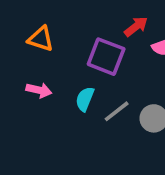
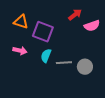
purple square: (106, 57) -> (43, 32), moved
gray line: (117, 111) -> (64, 63), turned 35

